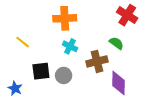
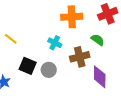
red cross: (127, 15) -> (108, 14), turned 36
orange cross: (65, 18) -> (72, 17), moved
black square: (41, 71) -> (28, 66), turned 30

